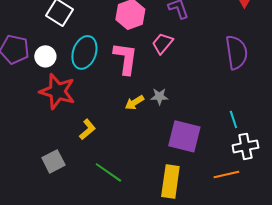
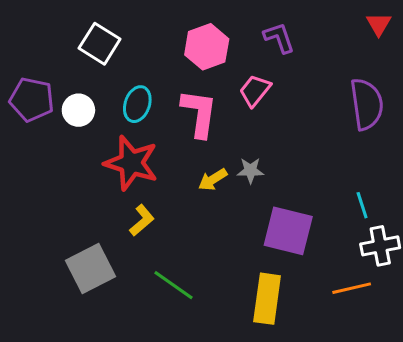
cyan ellipse: (84, 52) -> (137, 104), size x0.7
red star: (57, 91) -> (131, 163), moved
gray square: (53, 161) -> (91, 269), size x1.4

